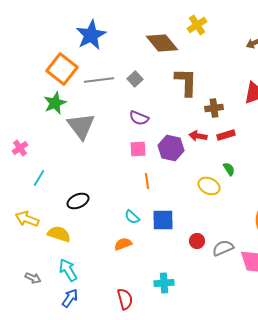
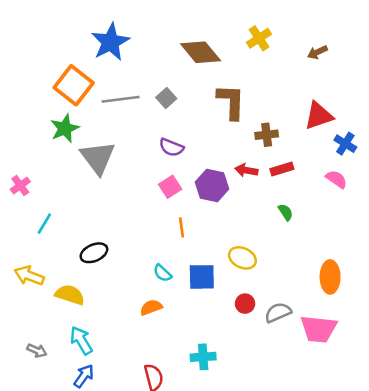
yellow cross: (197, 25) -> (259, 38), moved
pink square: (138, 149) -> (170, 187), turned -30
yellow ellipse: (209, 186) -> (242, 258), moved

